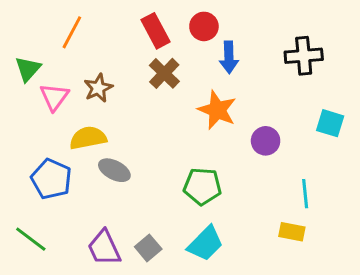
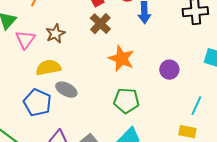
orange star: (217, 110) -> (121, 59), moved
blue pentagon: (51, 179) -> (37, 103), moved
cyan line: (305, 194) -> (196, 106), turned 30

